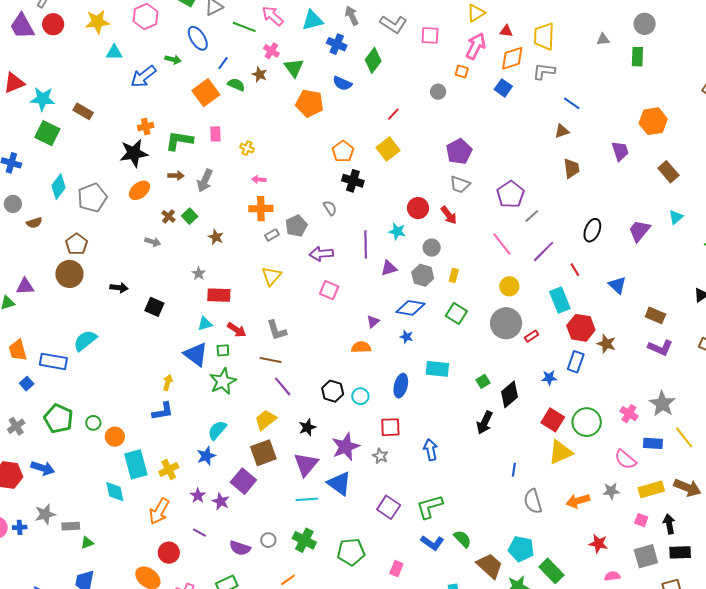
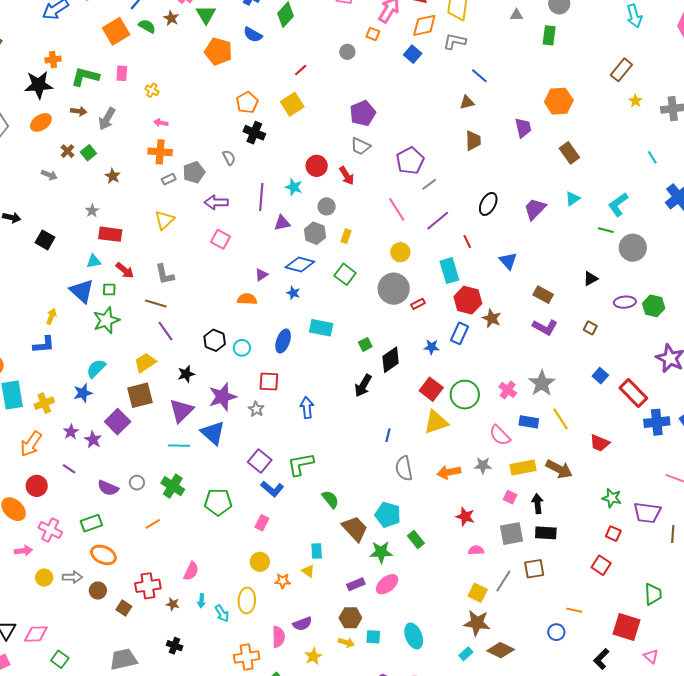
blue L-shape: (432, 543) -> (272, 489), moved
green rectangle: (551, 571) -> (416, 540), size x0.7

